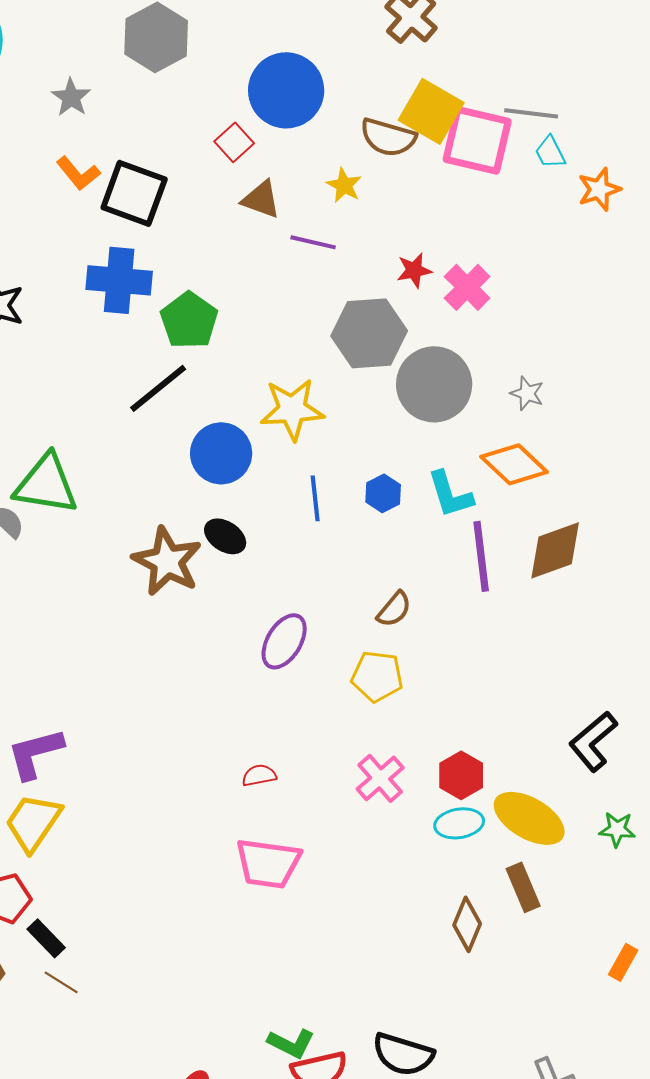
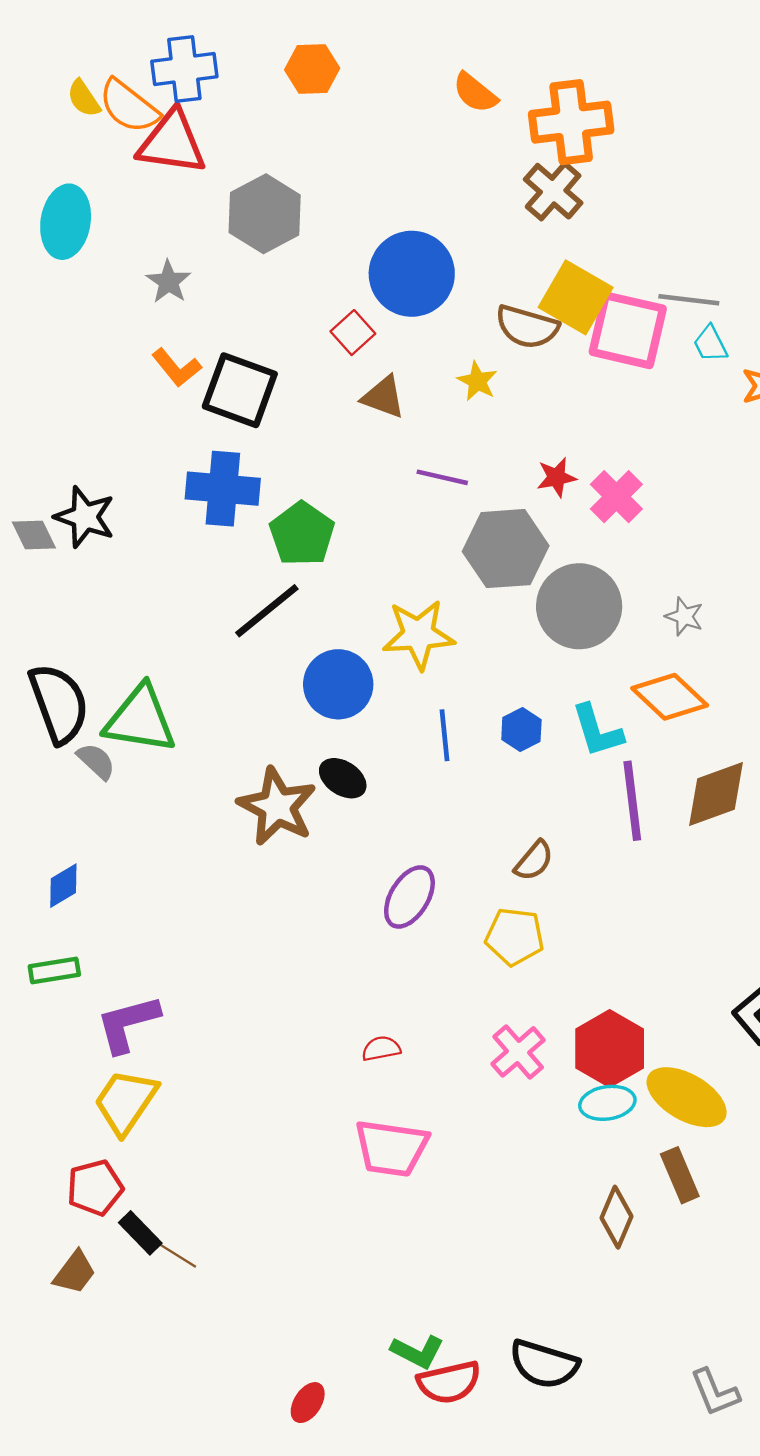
purple line: (313, 242) -> (442, 477), moved
red hexagon: (461, 775) -> (610, 1049), size x1.4
brown line: (61, 982) -> (178, 1256), moved

